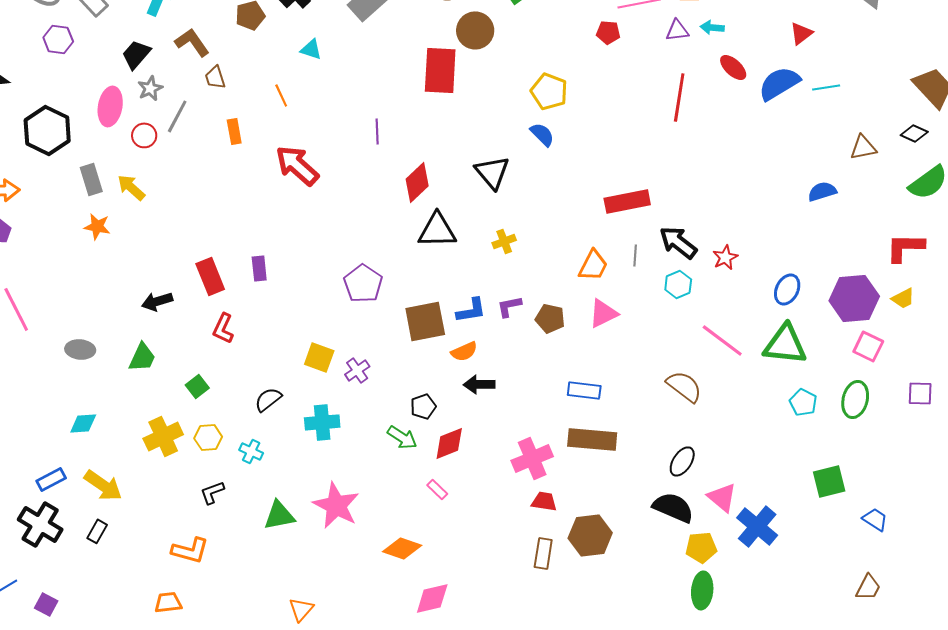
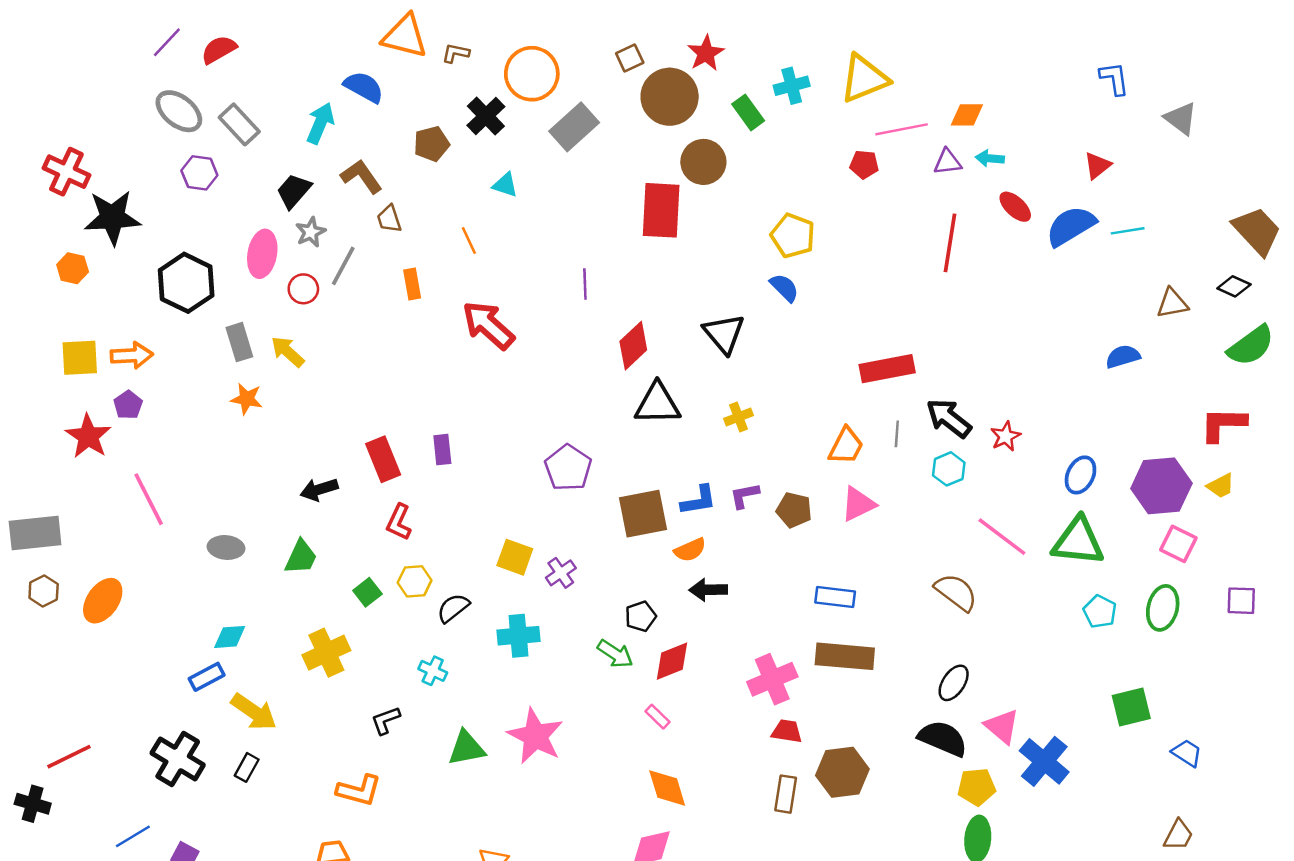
yellow hexagon: (208, 437) -> (415, 581), moved
blue rectangle: (51, 479) -> (207, 677), moved
orange diamond: (402, 548) -> (667, 788), moved, turned 54

